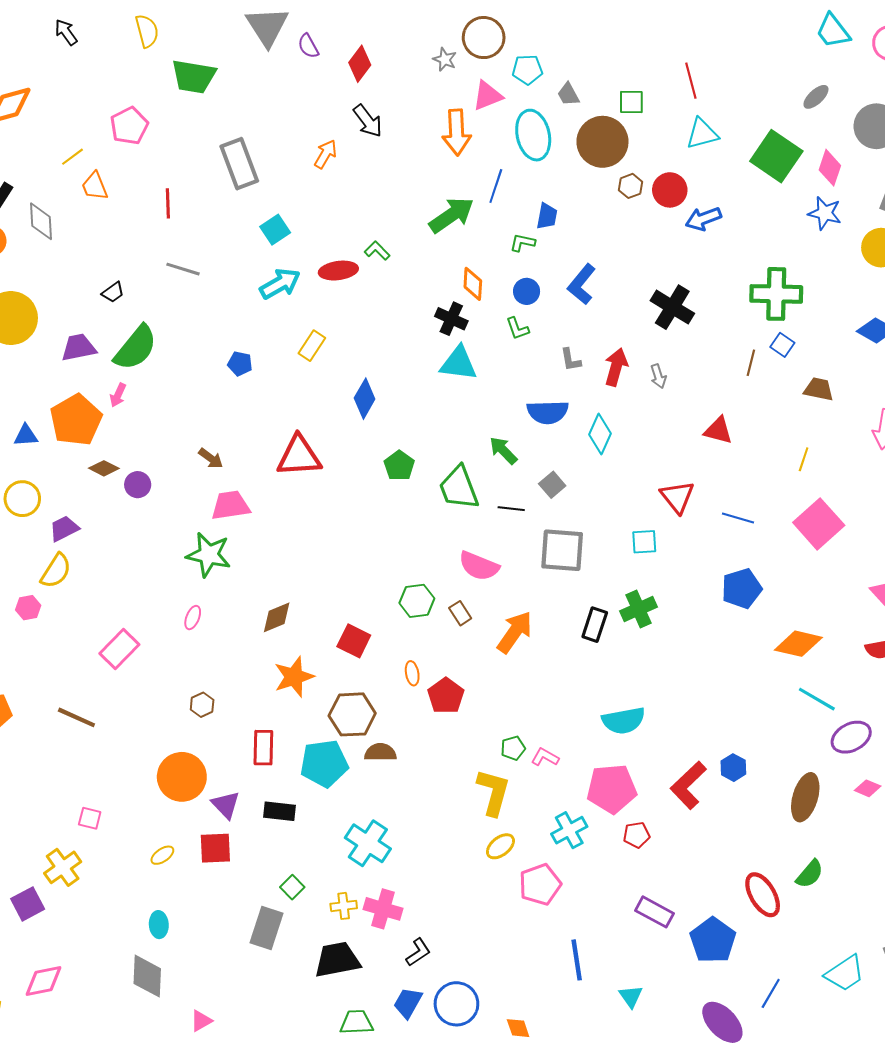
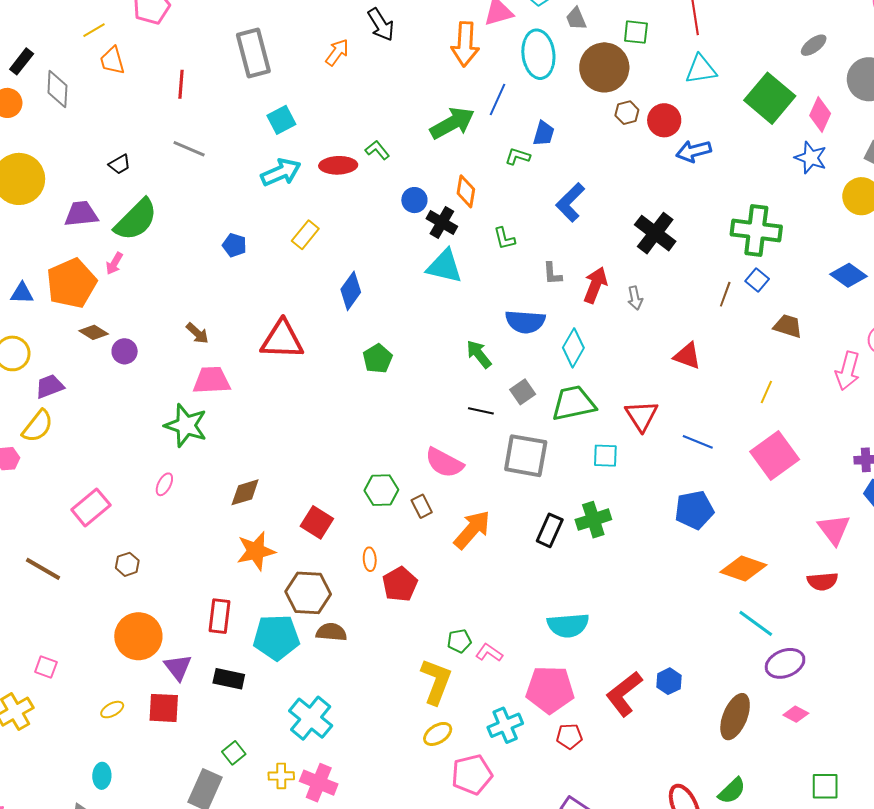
blue circle: (527, 291) -> (414, 200), moved
green trapezoid: (459, 488) -> (574, 403), moved, turned 93
brown hexagon: (202, 705) -> (127, 564), moved

